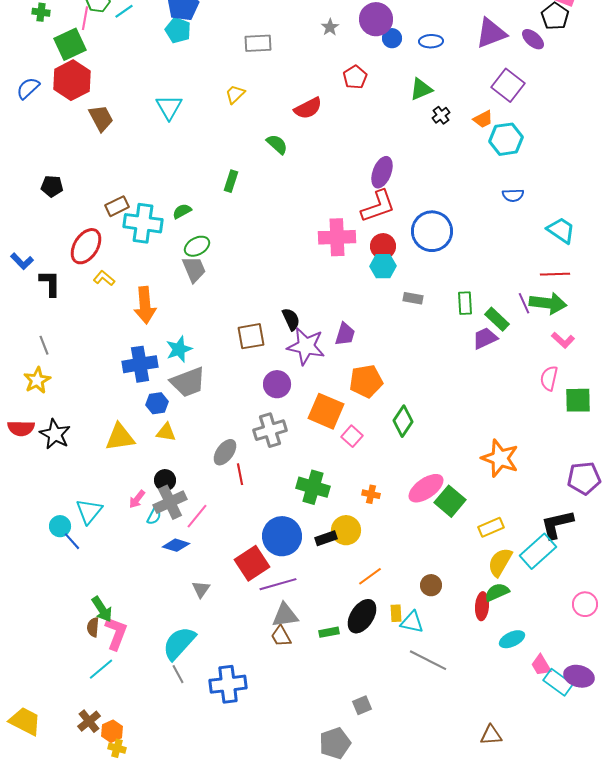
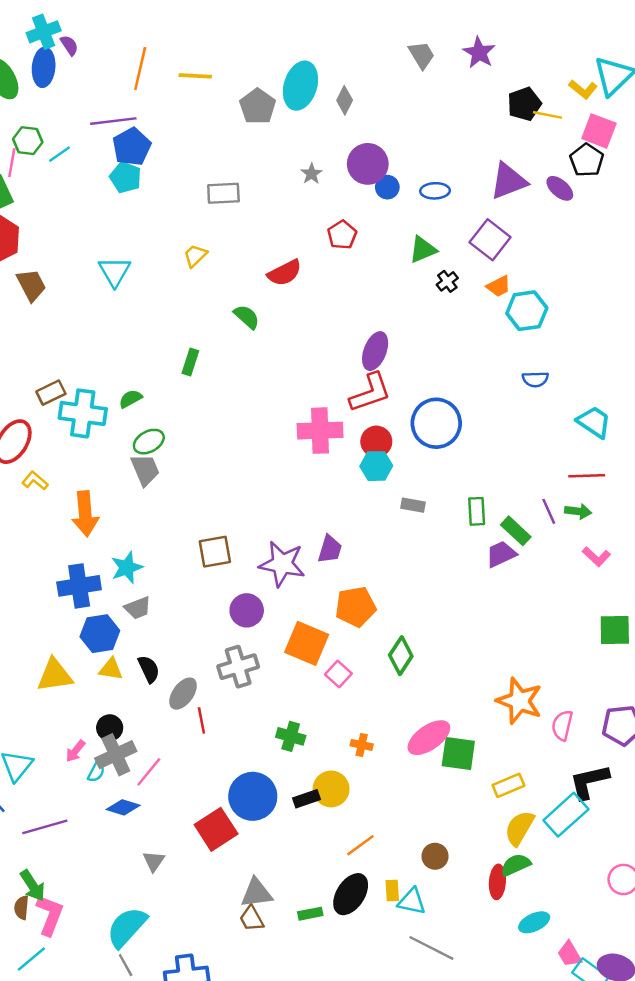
purple square: (508, 85) -> (490, 240), moved
green arrow: (548, 303) -> (578, 511), size x0.6
black semicircle: (291, 319) -> (149, 669), moved
pink semicircle: (549, 378) -> (562, 725), moved
gray trapezoid: (188, 382) -> (138, 608), size x0.6
blue hexagon: (157, 403) -> (100, 634), size x1.4
green cross: (313, 487) -> (291, 736), size x0.7
green square: (450, 501) -> (458, 753), turned -32
purple line: (278, 584) -> (45, 827), moved

